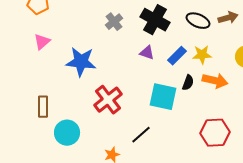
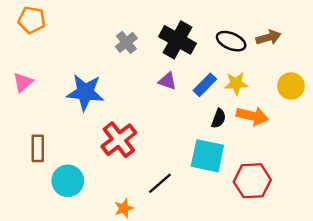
pink triangle: (42, 42) -> (23, 82), moved
cyan square: (163, 97) -> (207, 156), moved

